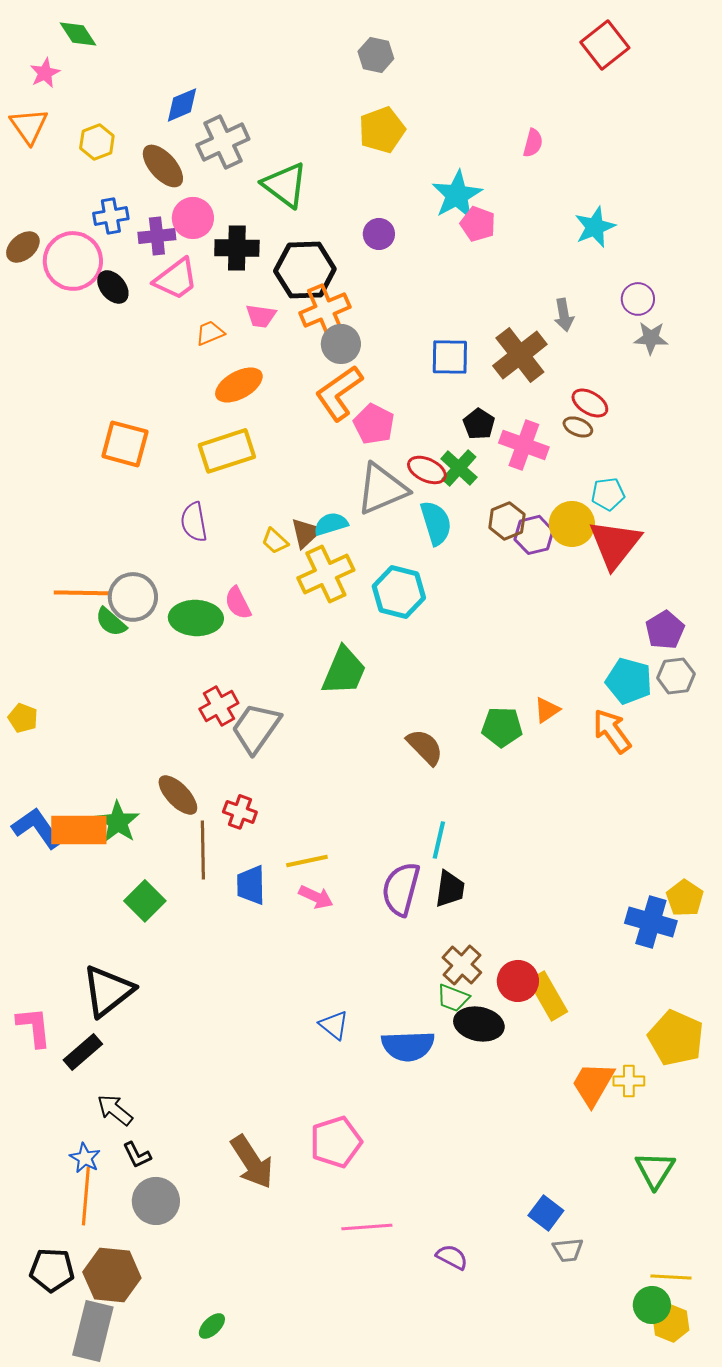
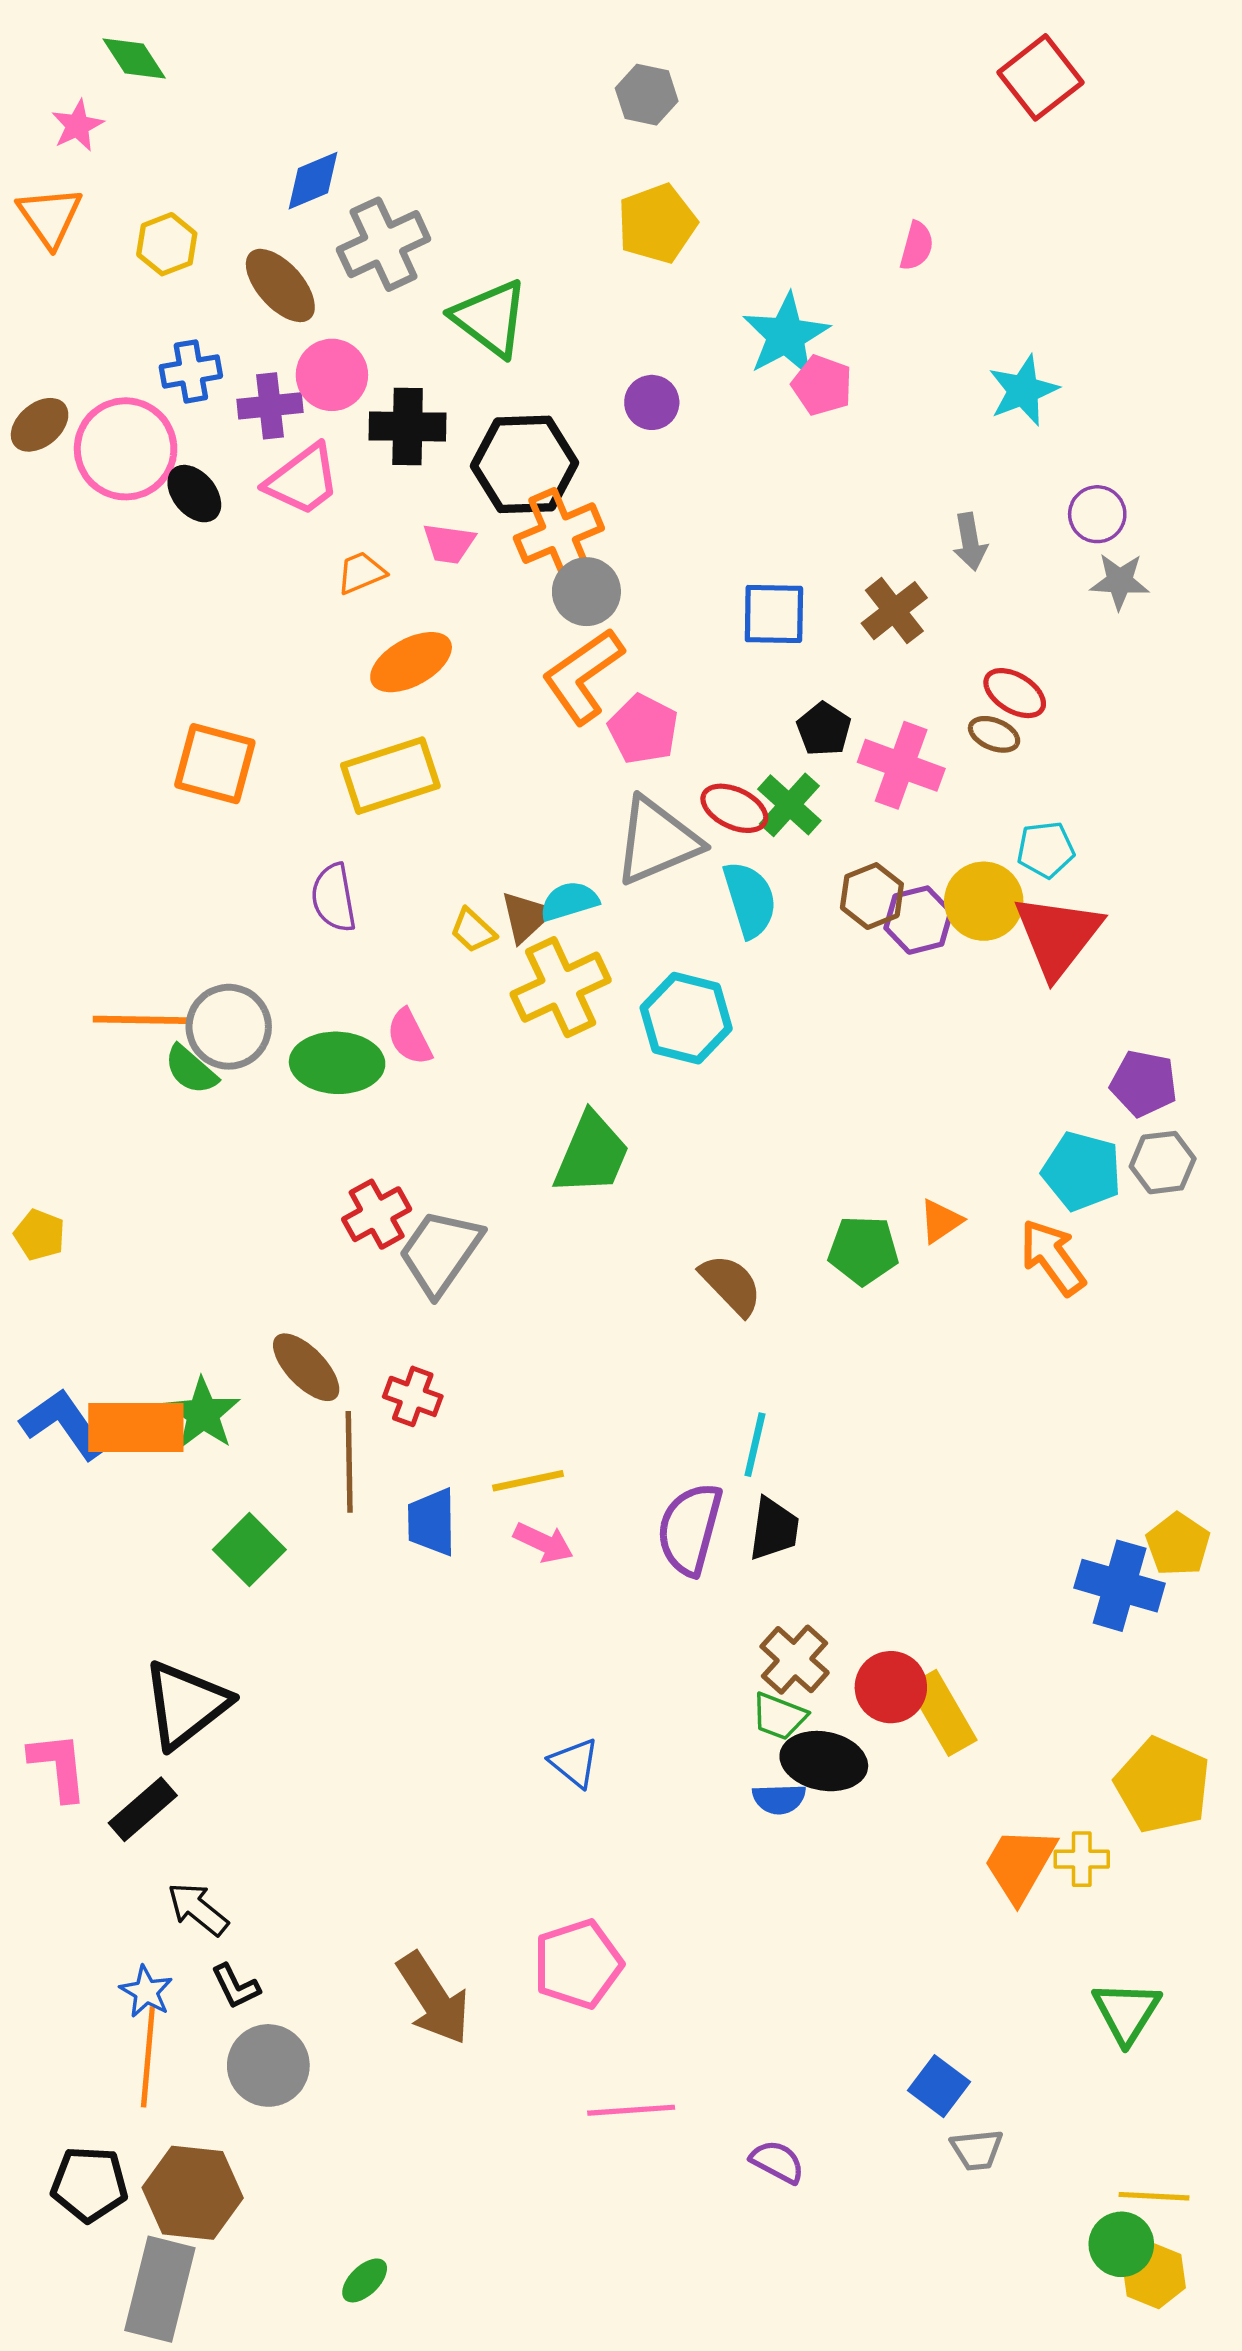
brown cross: (520, 355) -> (894, 611), size x0.7
purple pentagon: (665, 630) -> (1144, 1083), turned -30
blue semicircle: (408, 1046) -> (779, 1799), moved, size x0.6

